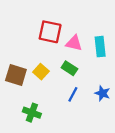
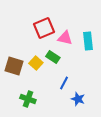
red square: (50, 32) -> (44, 28), turned -35
green rectangle: (69, 68) -> (53, 57), moved
blue star: (102, 93) -> (78, 99), moved

